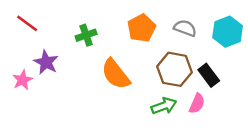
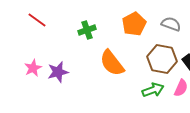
purple star: (46, 62) -> (58, 72), moved, turned 30

